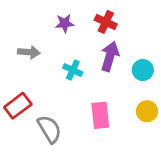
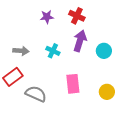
gray arrow: (29, 52) -> (21, 51), moved
yellow circle: (147, 111) -> (107, 92), moved
gray semicircle: (49, 129) -> (36, 94), turned -35

